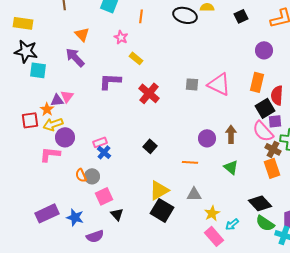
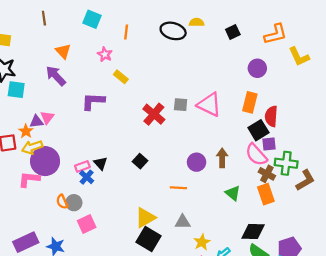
red cross: (149, 93) -> (154, 114), moved
purple circle: (65, 137) -> (45, 161), size x1.4
black square: (150, 146) -> (140, 161), moved
green triangle: (231, 167) -> (233, 193), moved
black diamond: (260, 203) -> (253, 231), turned -45
black triangle: (117, 214) -> (101, 163), moved

